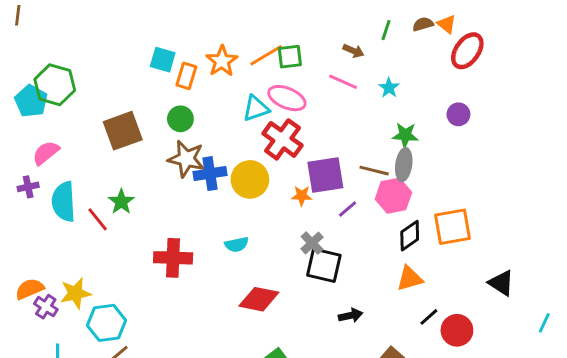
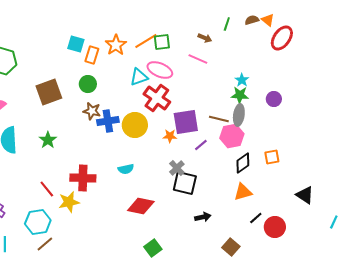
cyan star: (389, 88) -> (242, 80), moved
purple circle: (458, 114) -> (274, 99), moved
brown star: (186, 159) -> (92, 111), size x0.7
red line: (98, 219) -> (47, 189), moved
orange square: (453, 227) -> (272, 157), size x0.6
yellow star: (75, 293) -> (69, 202), moved

